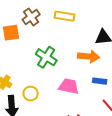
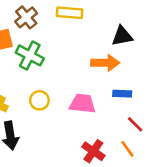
green cross: (46, 57) -> (30, 55), moved
yellow circle: (31, 94) -> (39, 100), moved

